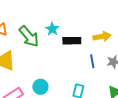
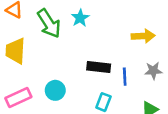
black rectangle: (72, 41) -> (99, 67), moved
blue line: (92, 61) -> (125, 77), moved

